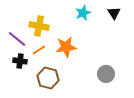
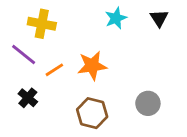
yellow cross: (39, 26) -> (42, 24), moved
black cross: (20, 61) -> (28, 98), moved, turned 32
brown hexagon: (48, 78) -> (92, 113), moved

